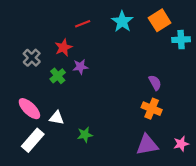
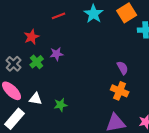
red star: (63, 48) -> (32, 37), moved
gray cross: (32, 58) -> (14, 64), moved
green star: (85, 135) -> (61, 105), moved

